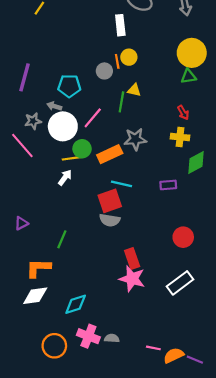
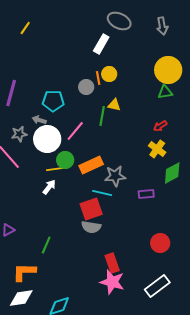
white rectangle: (120, 25) -> (101, 44), turned 36
red arrow: (183, 113) -> (160, 126), turned 88
yellow cross: (180, 137) -> (157, 149), turned 30
gray star: (135, 139) -> (115, 176), moved

